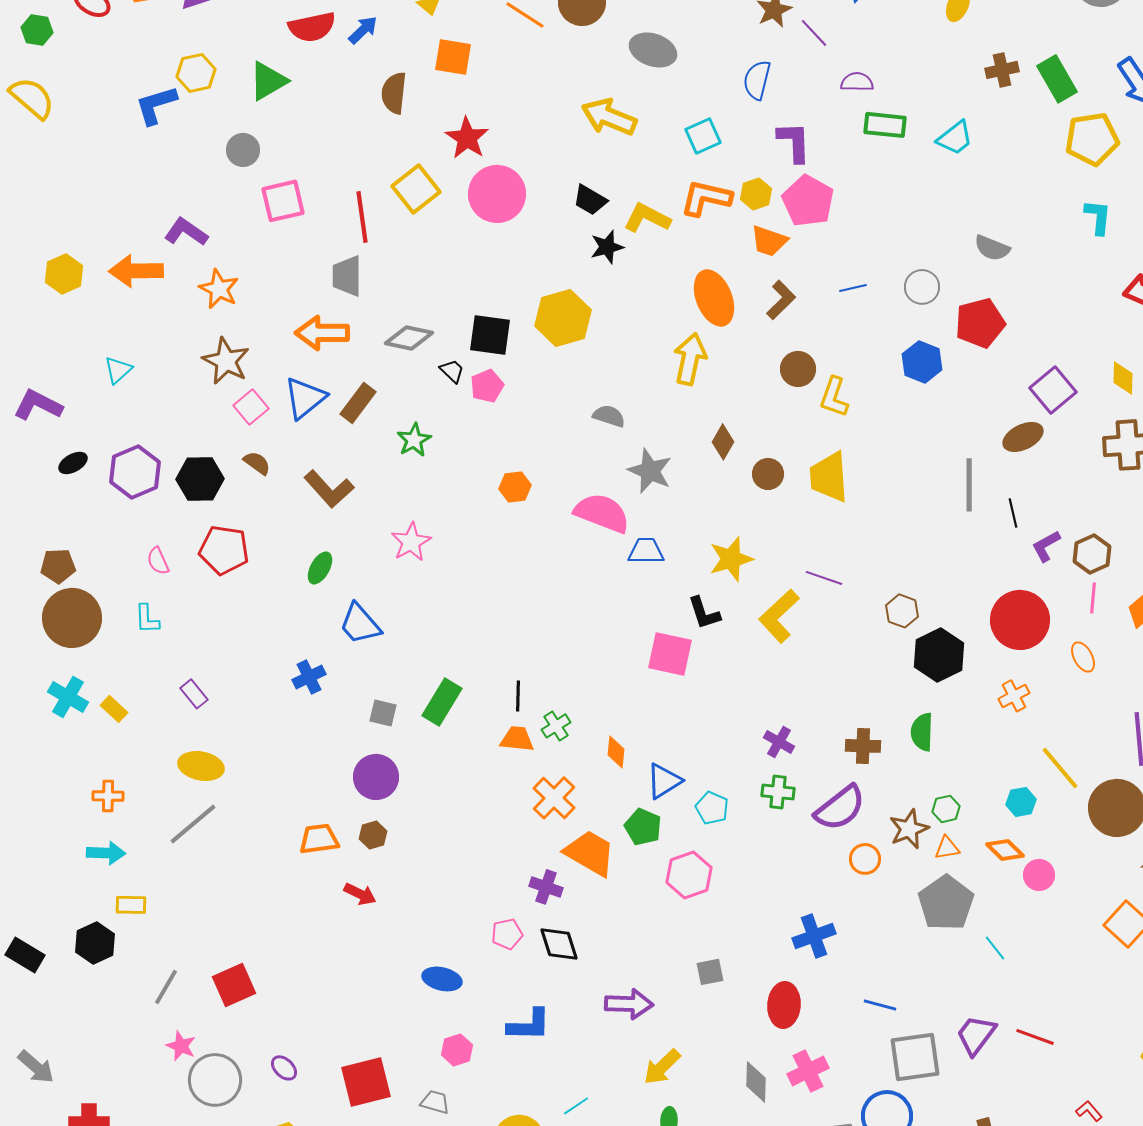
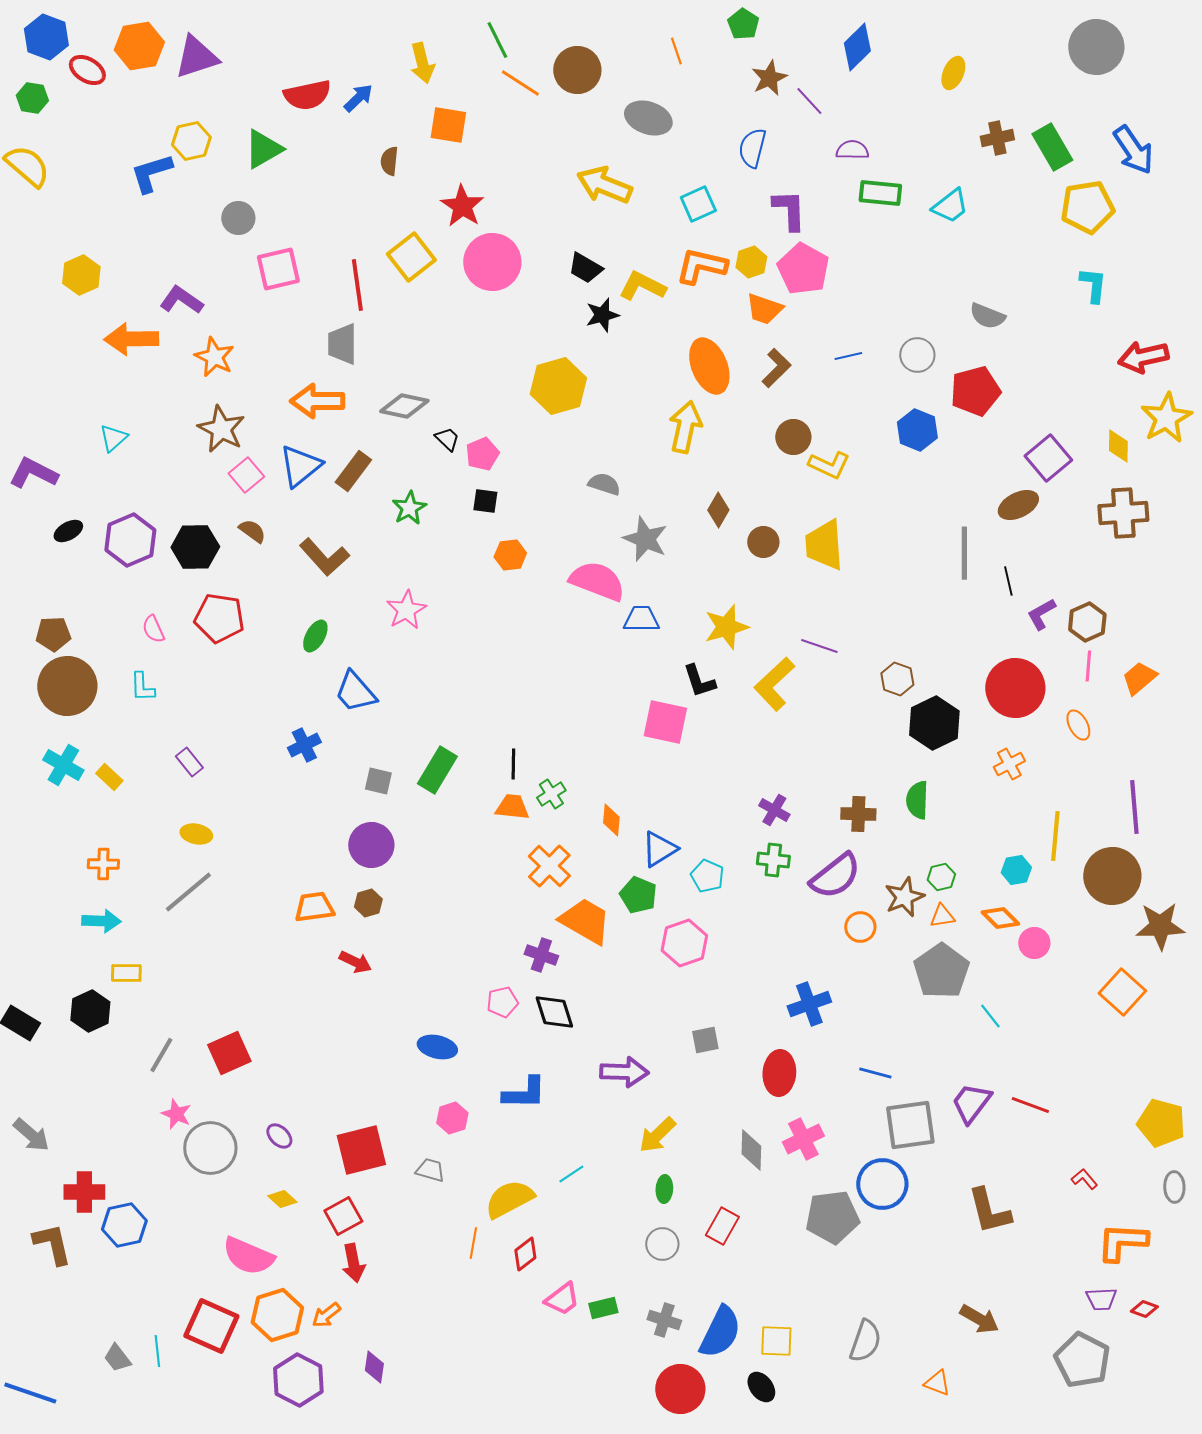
brown semicircle: (394, 93) -> (389, 161), size x0.7
yellow hexagon: (64, 274) -> (81, 275), moved
black square: (490, 335) -> (485, 501), moved, size x0.6
yellow L-shape: (834, 397) -> (829, 465), turned -84
yellow ellipse: (201, 766) -> (196, 834), size x0.7
yellow line: (1060, 768) -> (1055, 836), turned 45

